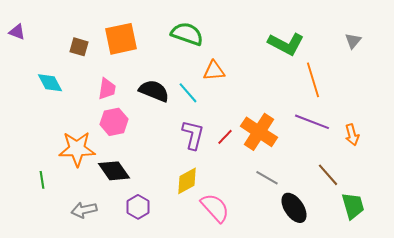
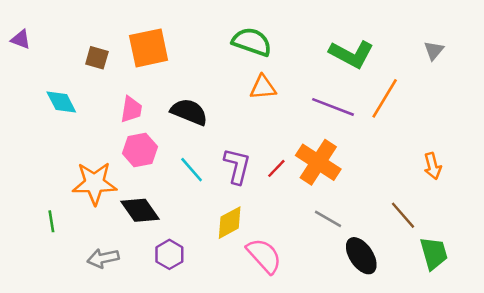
green semicircle: (187, 34) -> (252, 42), moved
orange line: (313, 80) -> (385, 98), turned 48
cyan line: (188, 93) -> (192, 170), moved
purple line: (312, 122) -> (333, 107), moved

